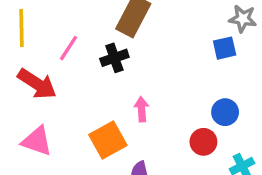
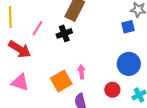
pink arrow: (142, 109) -> (81, 72), moved
blue circle: (225, 112) -> (129, 64), size x1.5
red circle: (203, 142) -> (112, 90), moved

